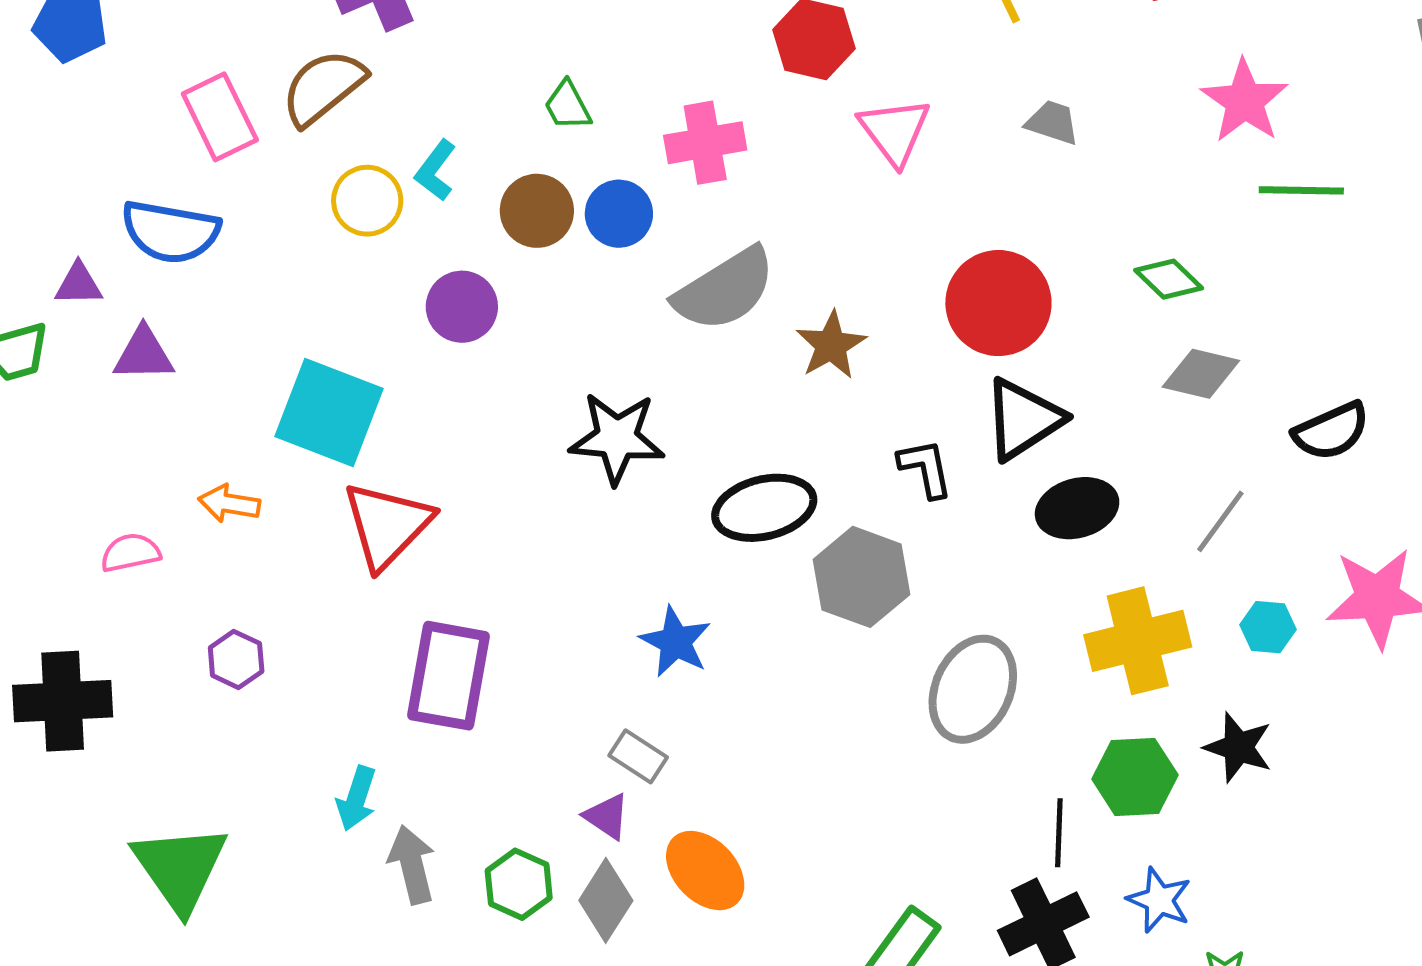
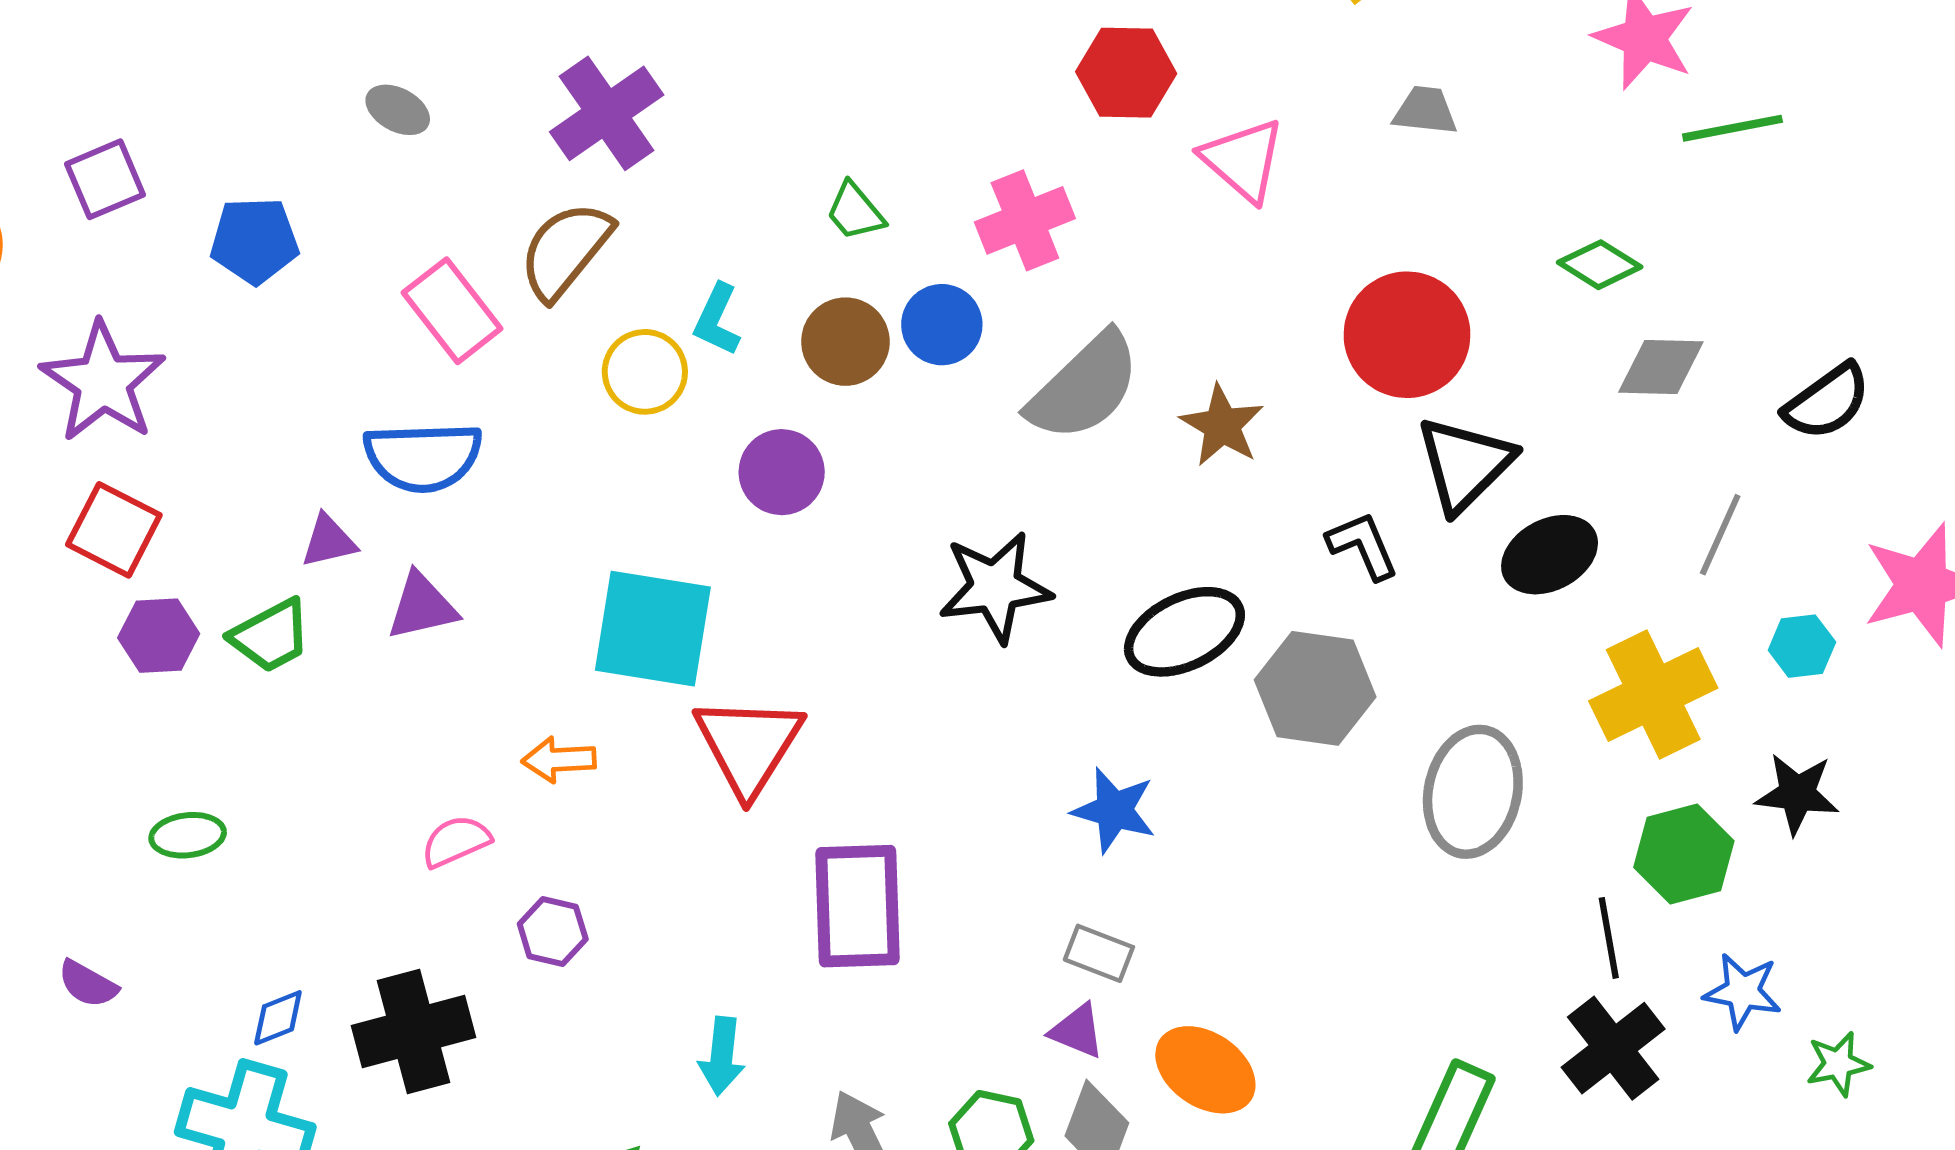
purple hexagon: (236, 659) -> (553, 932), moved
cyan arrow: (356, 798) -> (722, 1056), moved

